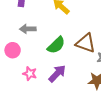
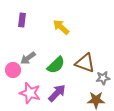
gray arrow: (28, 29) -> (28, 58), moved, turned -35
pink star: (30, 74) -> (30, 93), size x1.5

